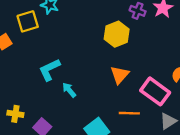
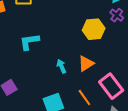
cyan arrow: (69, 90) -> (61, 66), moved
orange line: (129, 113) -> (84, 98), turned 36

